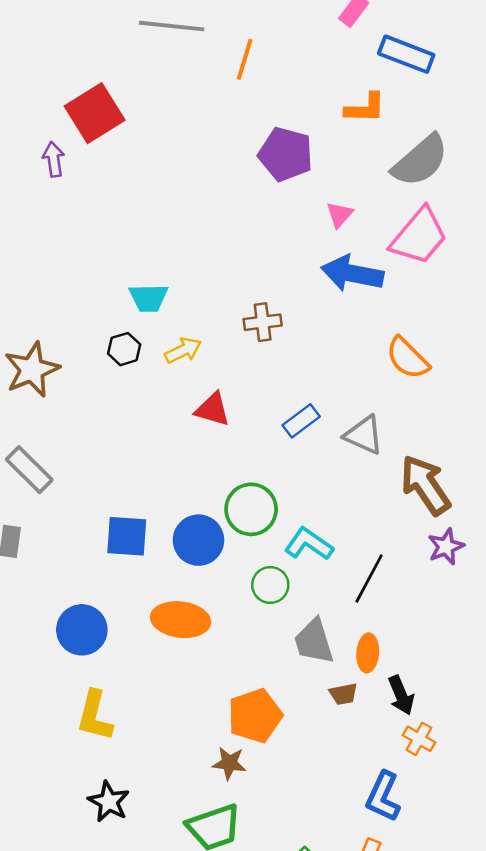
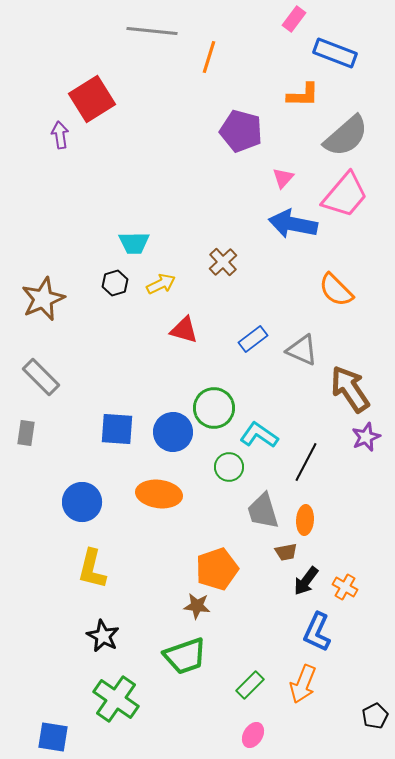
brown cross: (263, 322) -> (223, 262), turned -36
black arrow: (401, 695) -> (306, 581), moved, turned 60

